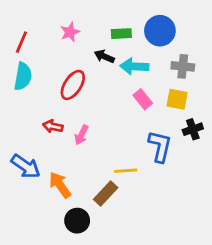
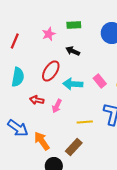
green rectangle: (121, 34) -> (74, 25), moved
cyan arrow: (134, 66) -> (73, 84), moved
cyan semicircle: (23, 76) -> (18, 77), moved
yellow line: (126, 171) -> (85, 122), moved

